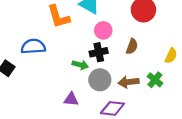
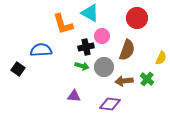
brown semicircle: (132, 46) -> (127, 50), size x1.5
black cross: (99, 52) -> (86, 47), moved
gray circle: (100, 80) -> (104, 67), moved

